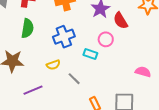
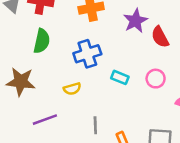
pink circle: (106, 39) -> (156, 79), moved
gray line: (74, 79) -> (95, 125), moved, turned 40

